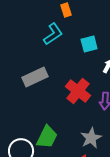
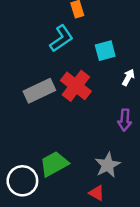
red cross: (78, 91) -> (76, 86), moved
green trapezoid: (47, 137) -> (54, 164), turned -145

